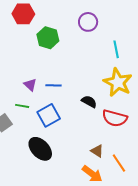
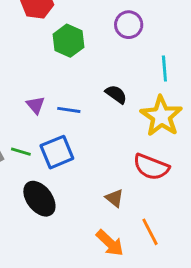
black semicircle: (89, 102) -> (116, 94), moved
green line: (22, 106) -> (21, 152), moved
brown triangle: (97, 151) -> (114, 198), moved

